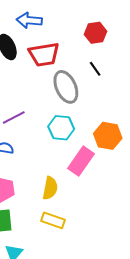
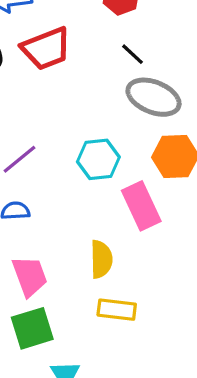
gray ellipse: (66, 87) -> (154, 97), moved, turned -32
pink rectangle: (81, 161) -> (141, 206), turned -48

